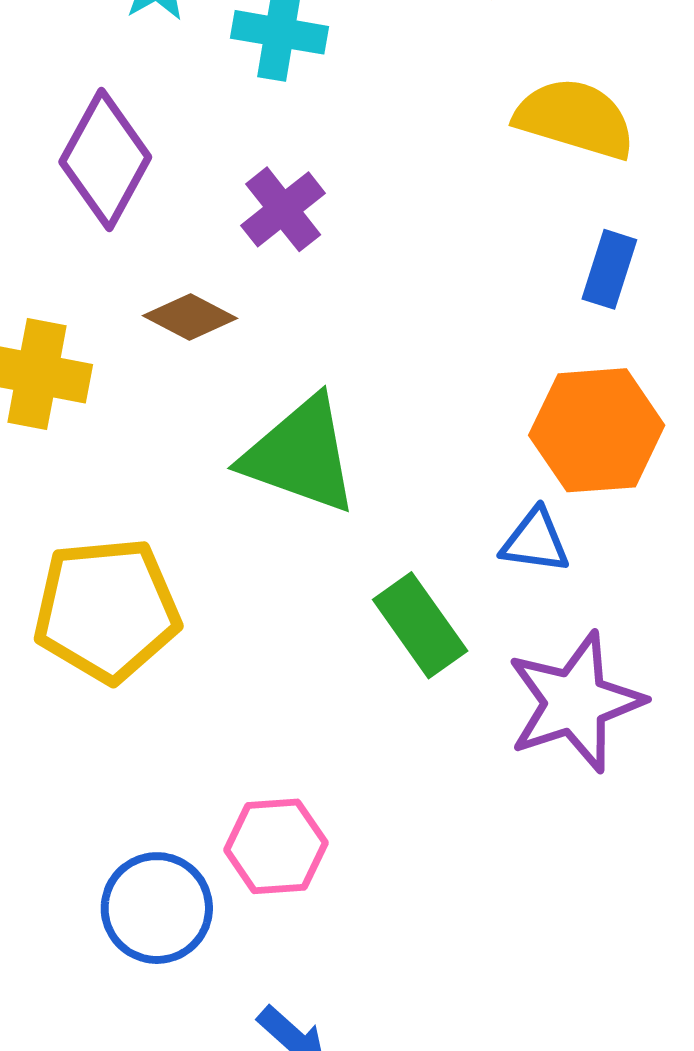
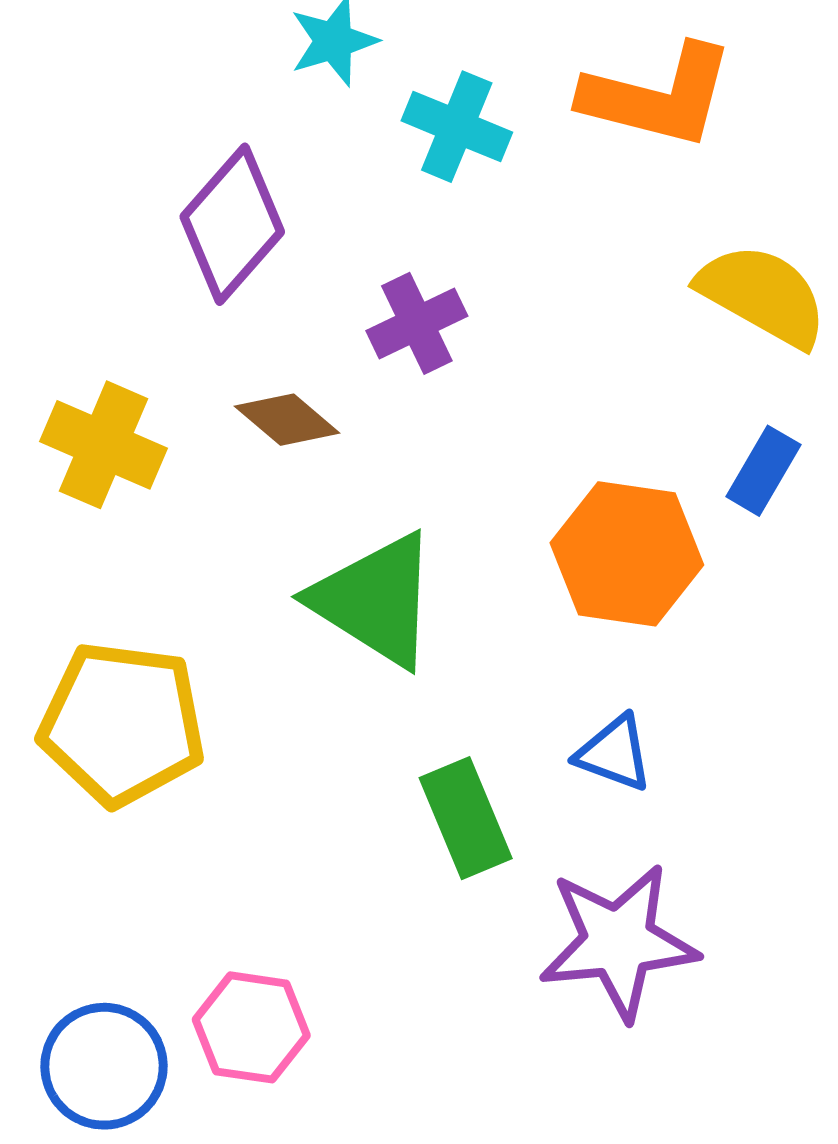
orange hexagon: (597, 430) -> (627, 554), moved

